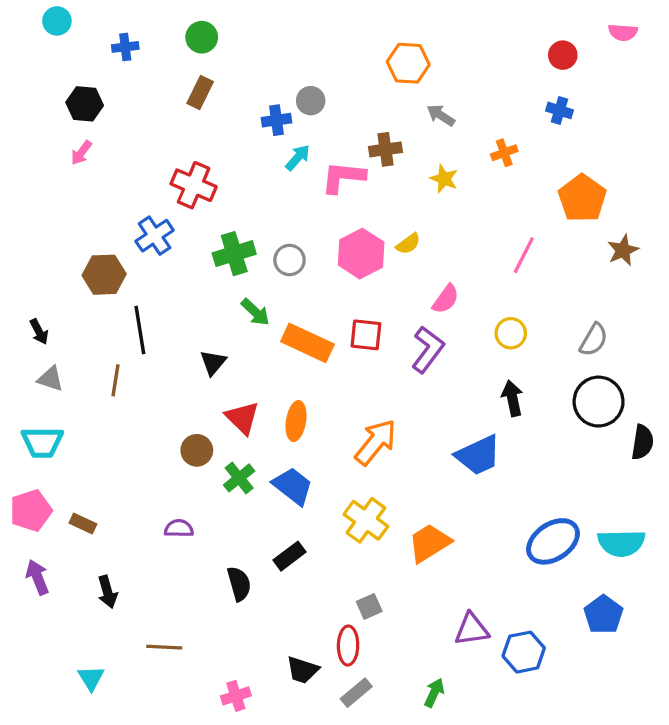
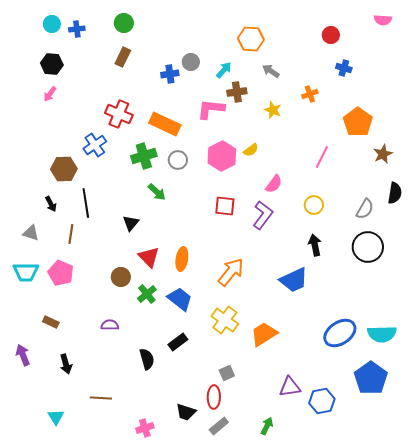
cyan circle: (57, 21) -> (52, 24), moved
red circle: (563, 55) -> (331, 35), moved
cyan arrow: (298, 158) -> (224, 70), moved
black arrow: (39, 332) -> (51, 204), moved
orange rectangle: (307, 343) -> (165, 124), moved
black semicircle: (642, 442) -> (395, 193), moved
pink pentagon: (31, 511) -> (61, 273), moved, turned -30
blue pentagon: (603, 615) -> (371, 378), size x1.4

